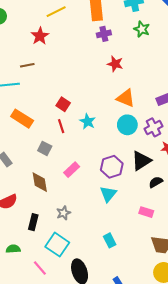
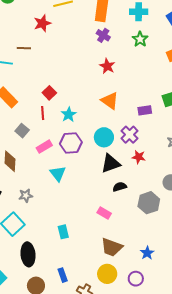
purple cross: (104, 34) -> (103, 35), turned 32
cyan circle: (127, 125) -> (104, 137), moved
purple cross: (153, 127) -> (130, 135), turned -30
purple hexagon: (112, 167) -> (71, 143), moved
pink rectangle: (72, 170) -> (44, 147), moved
cyan triangle: (108, 194) -> (58, 174), moved, turned -30

